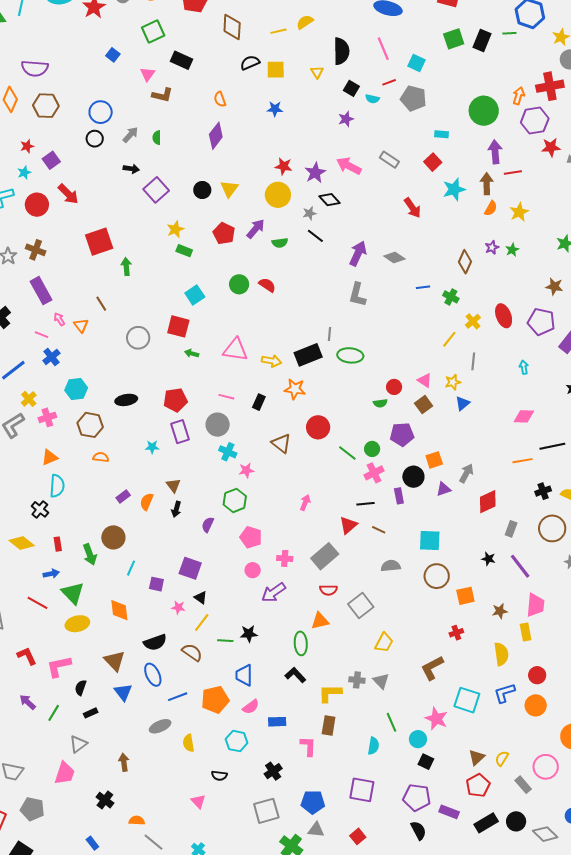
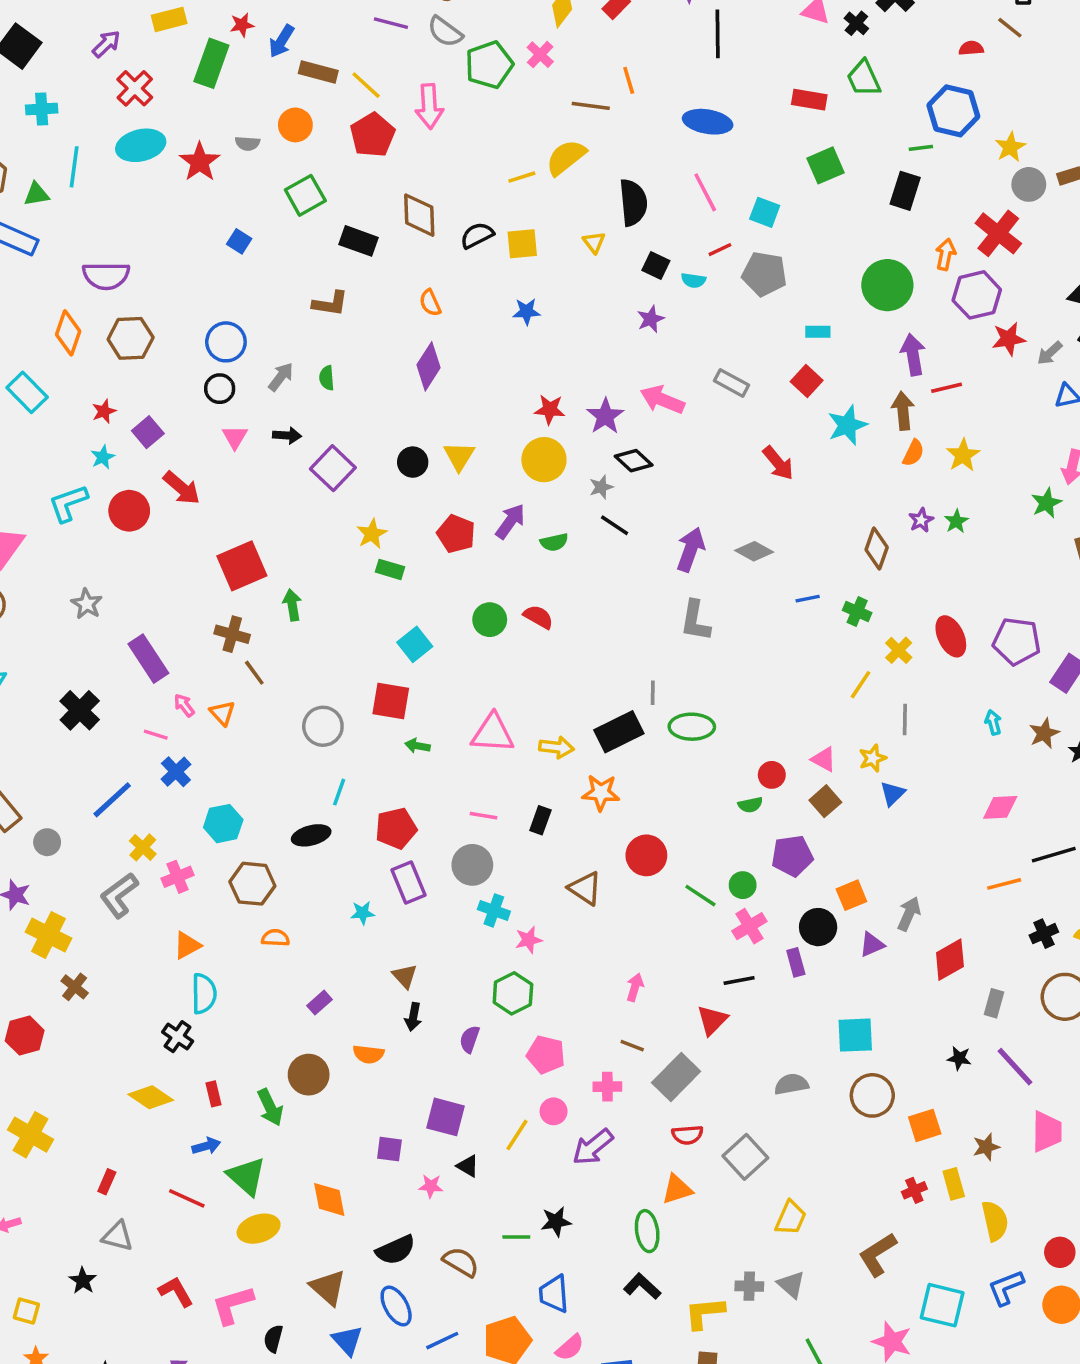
yellow semicircle: (305, 22) -> (566, 157), size x1.4
brown diamond: (232, 27) -> (419, 215), moved
black rectangle: (482, 41) -> (905, 191), moved
pink triangle: (148, 74) -> (235, 437), moved
red cross: (550, 86) -> (998, 233), turned -36
brown cross: (36, 250) -> (232, 634), moved
brown star: (554, 286) -> (1044, 733), moved, turned -30
orange semicircle: (147, 502) -> (368, 1054), moved, turned -102
brown line: (379, 530) -> (632, 1046), moved
cyan line: (131, 568) -> (339, 792), moved
yellow line: (202, 623) -> (517, 1135), moved
yellow rectangle: (526, 632) -> (954, 1184), moved

